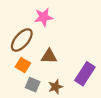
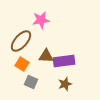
purple rectangle: (85, 74) -> (64, 61), moved, turned 50
brown star: (55, 87) -> (65, 84), moved

